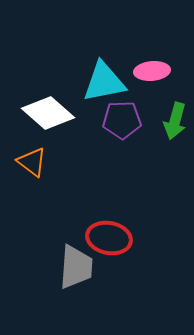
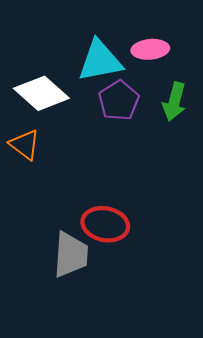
purple pentagon: (122, 120) -> (119, 101), turned -30

